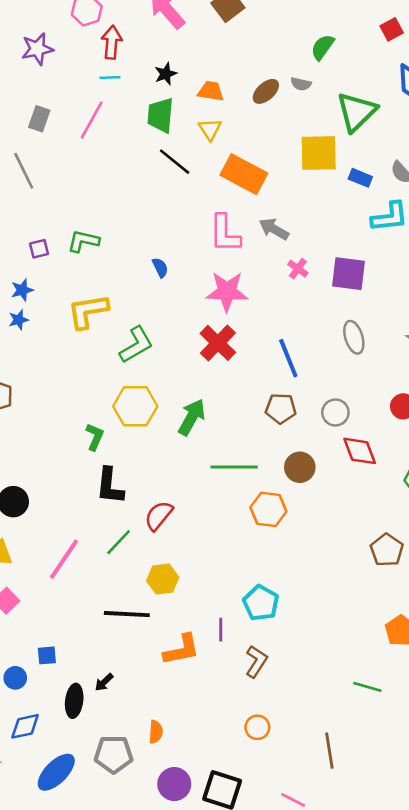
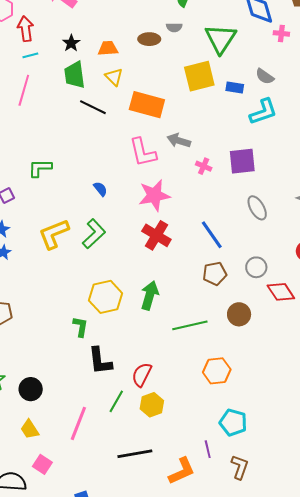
brown ellipse: (266, 91) -> (149, 39), turned 55
green L-shape: (83, 241) -> (40, 168), moved
green L-shape: (136, 345) -> (94, 234), moved
orange hexagon: (268, 509) -> (217, 371), moved
yellow hexagon: (163, 579) -> (152, 405), moved

